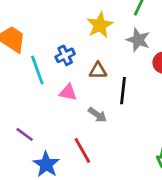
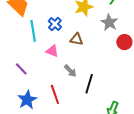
blue cross: (65, 55) -> (55, 24), turned -32
black line: (123, 91) -> (89, 84), moved
purple line: (25, 134) -> (21, 69), moved

